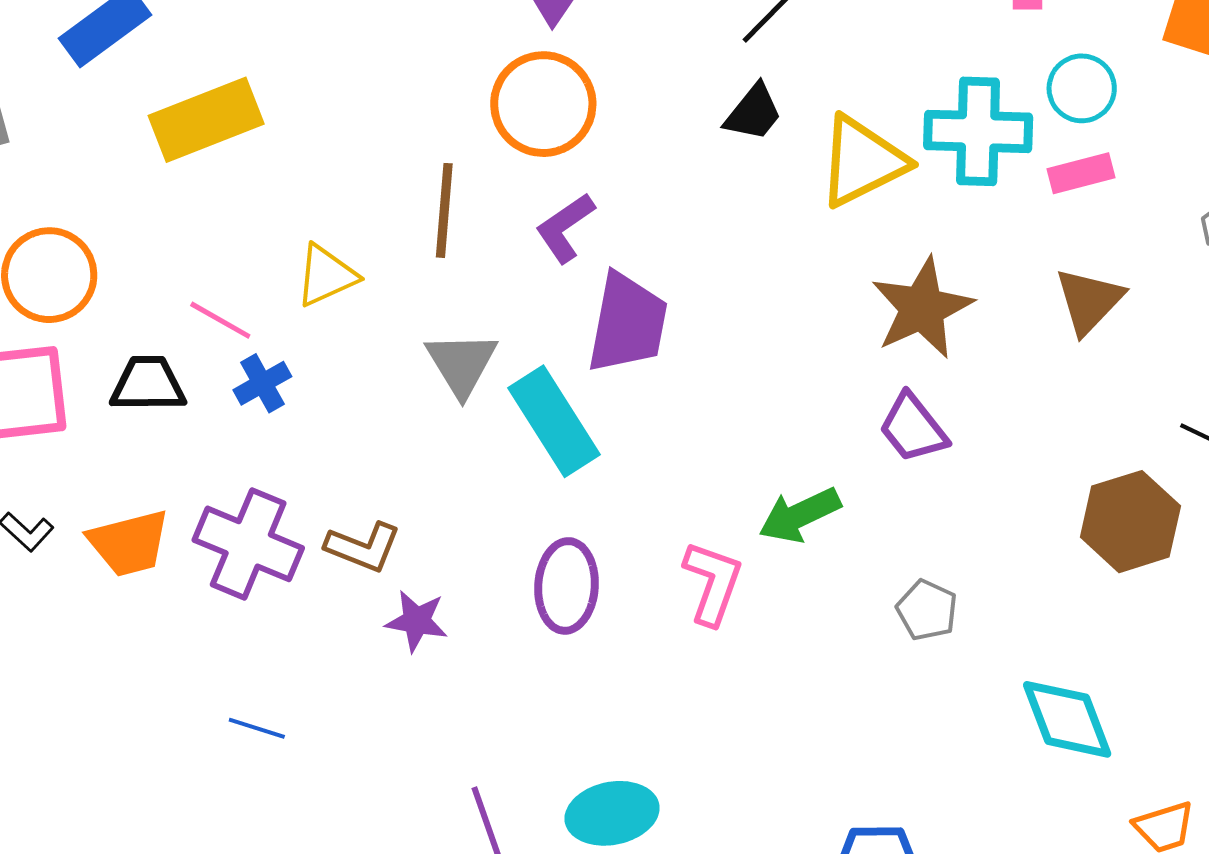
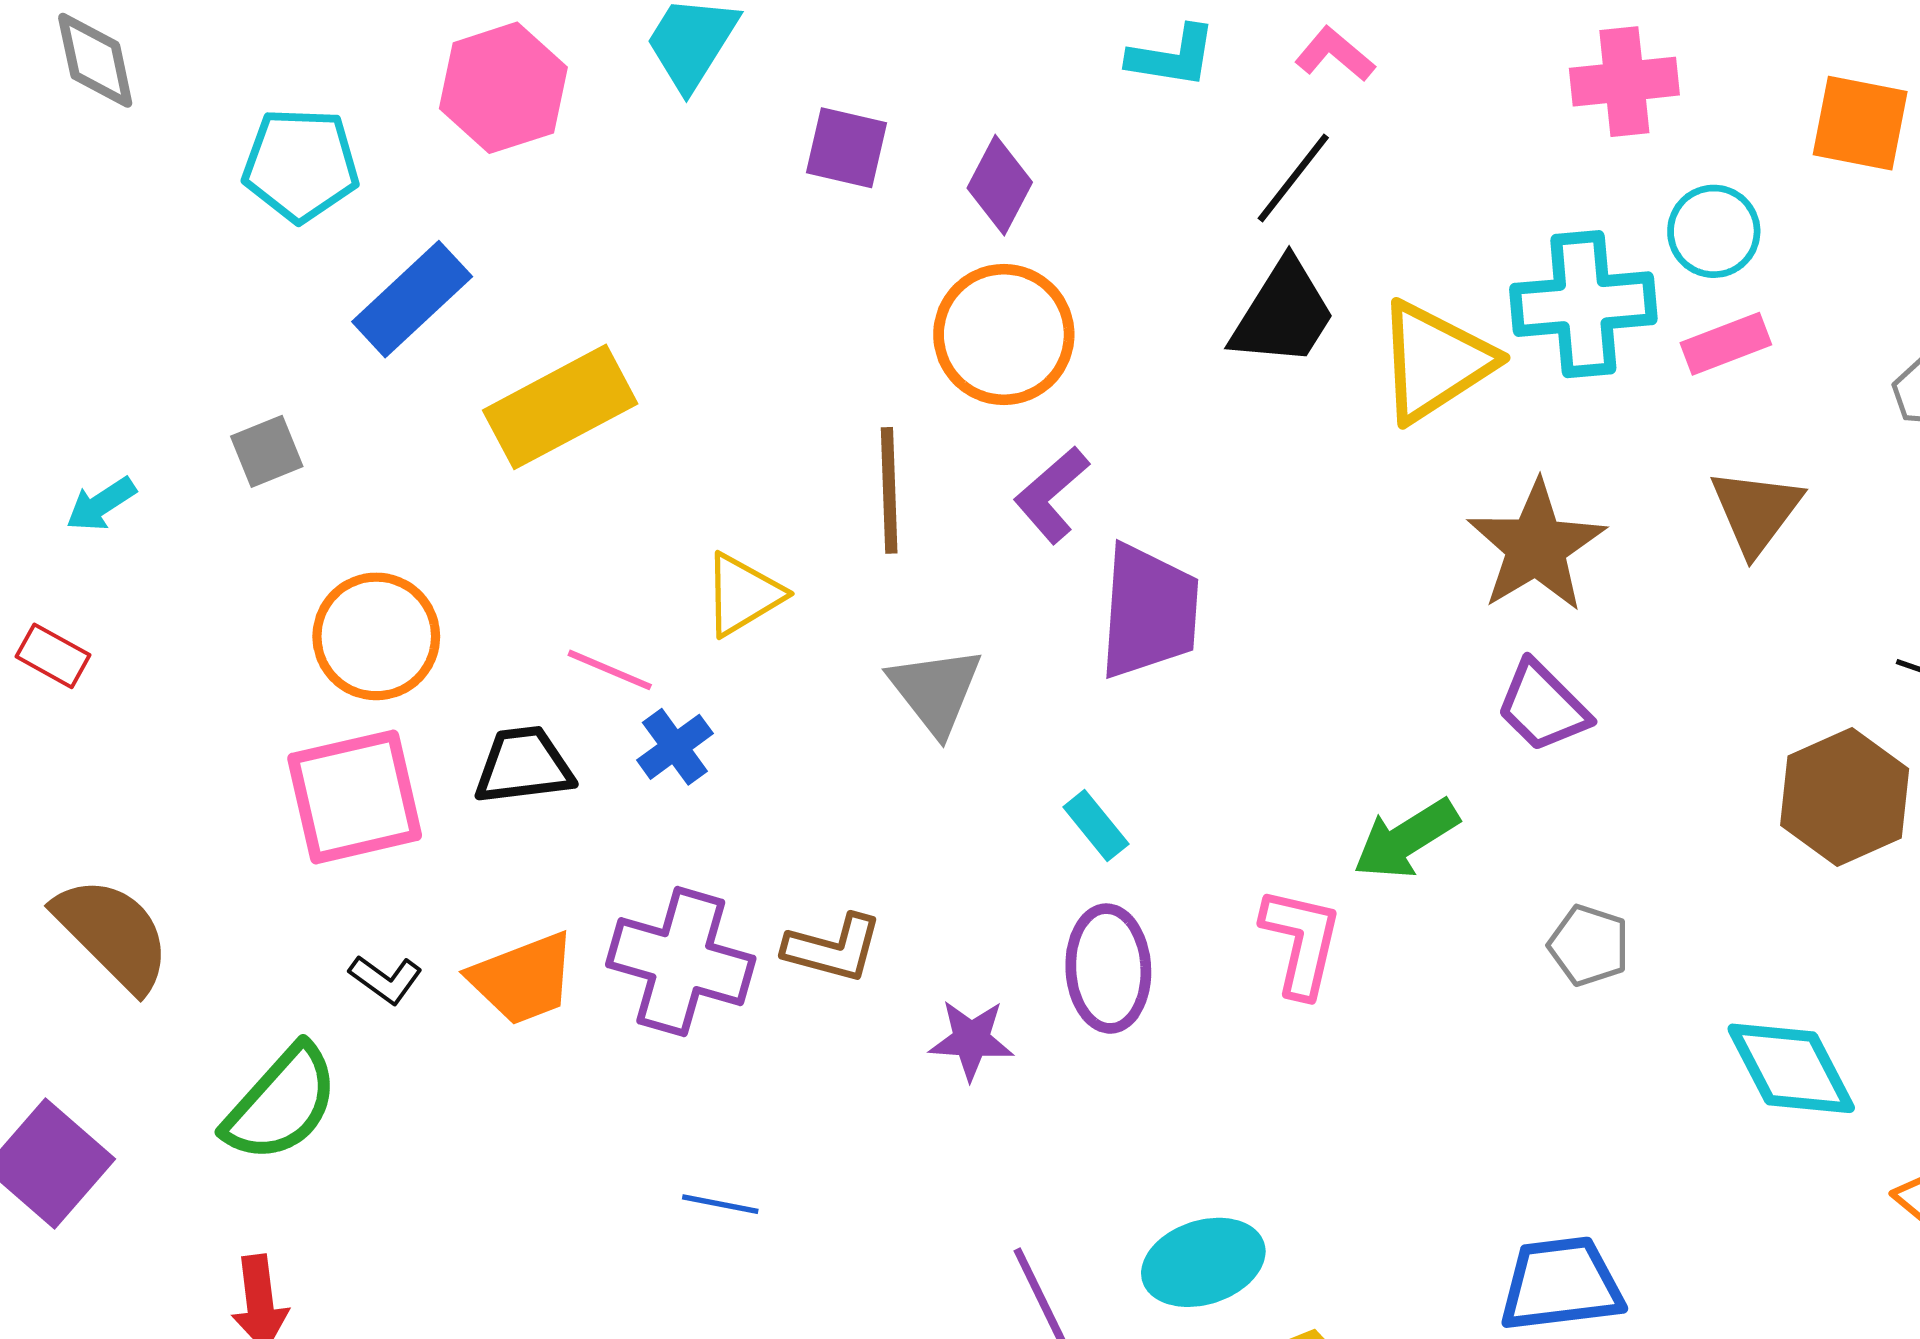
black trapezoid: (753, 113) -> (1283, 314), size x1.4
cyan rectangle: (554, 421) -> (1096, 825), moved, size x0.5
purple star: (417, 621) -> (971, 1040), moved

